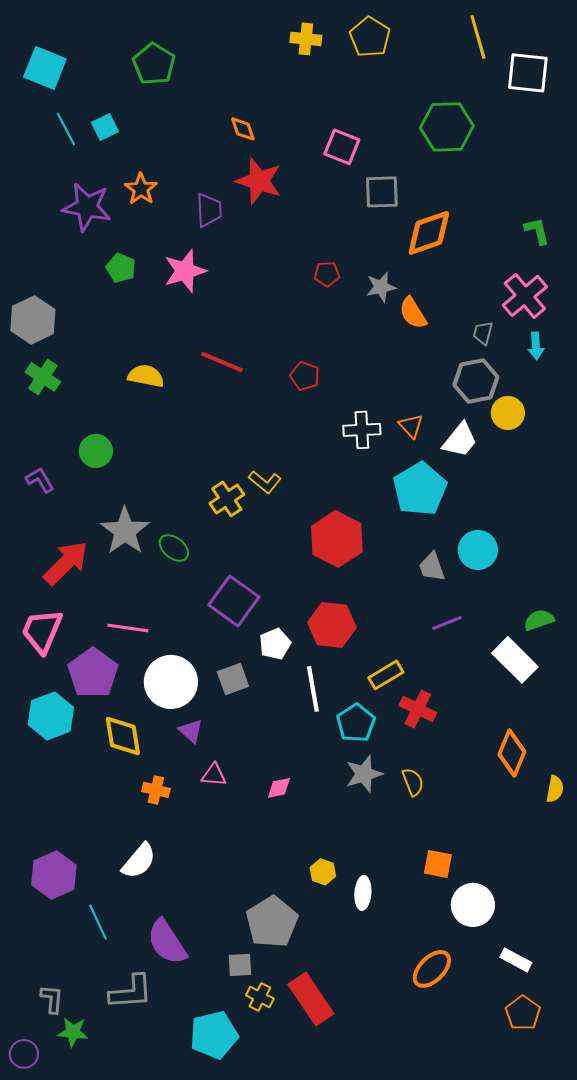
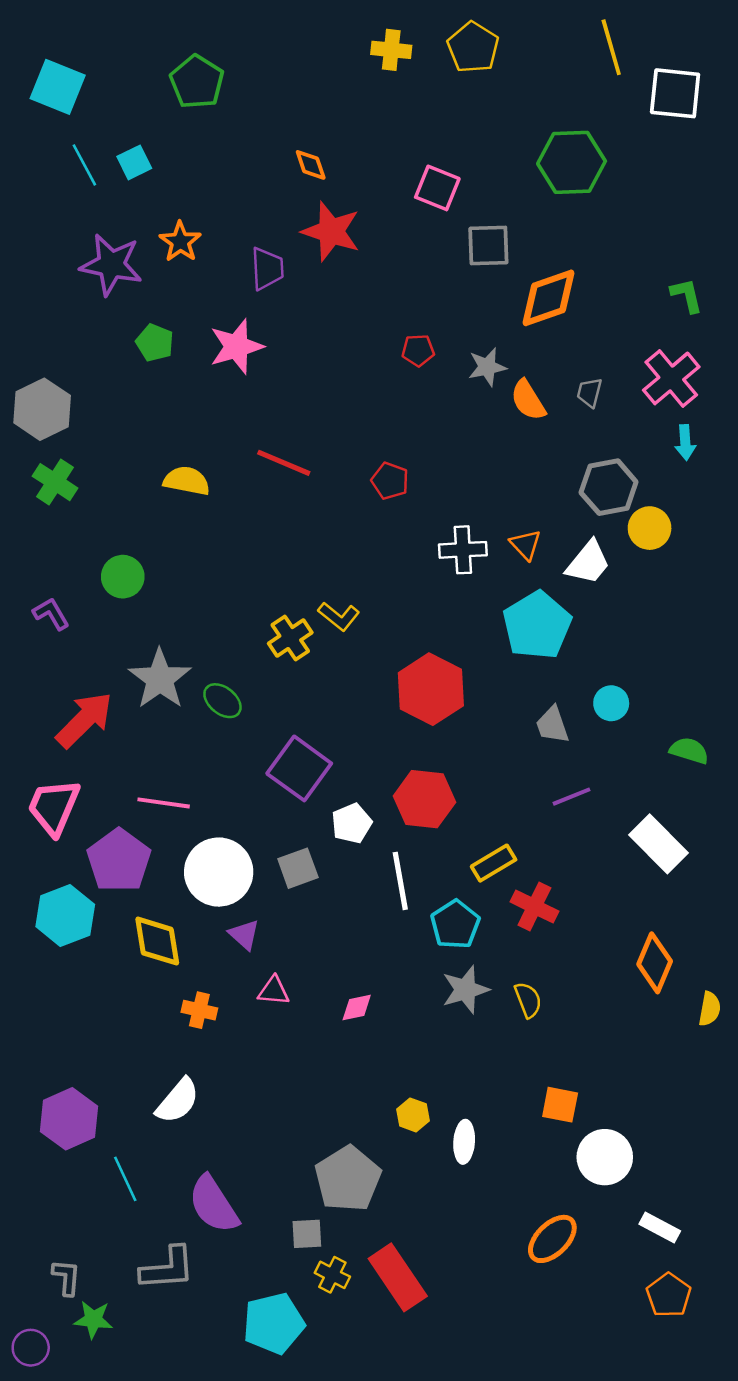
gray trapezoid: (483, 333) -> (589, 393), moved
cyan circle: (478, 550) -> (611, 703), size x0.7
green semicircle: (539, 620) -> (689, 751), moved, turned 36

